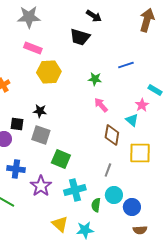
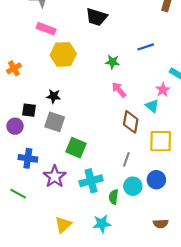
blue circle: (132, 207) -> (156, 180), moved
yellow triangle: (60, 224) -> (63, 225), moved, turned 36

